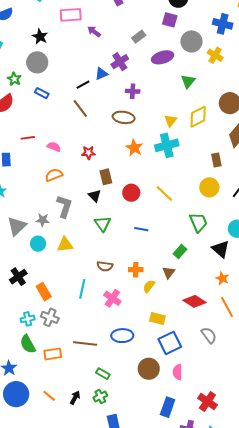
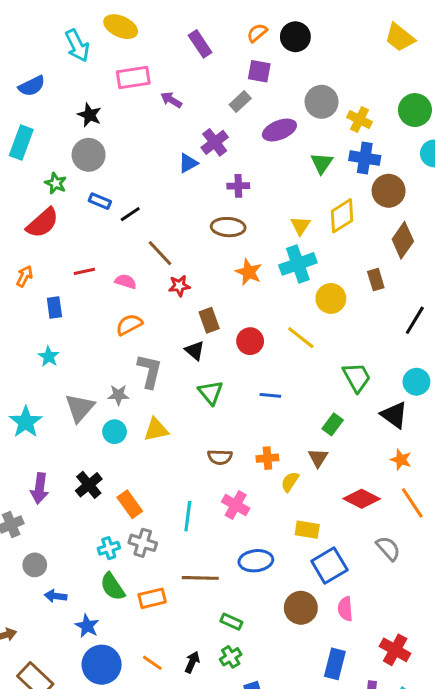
purple square: (170, 20) -> (259, 71), moved
blue cross: (223, 24) -> (365, 158), moved
black line: (83, 85) -> (130, 214), moved
brown line: (80, 109) -> (160, 253), moved
yellow circle: (209, 187) -> (331, 298), moved
cyan line: (82, 289) -> (188, 516), moved

